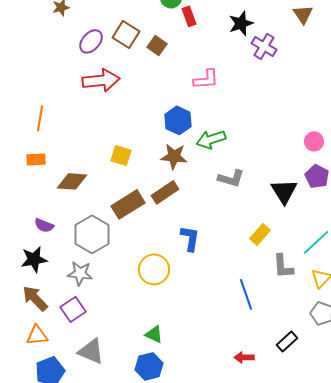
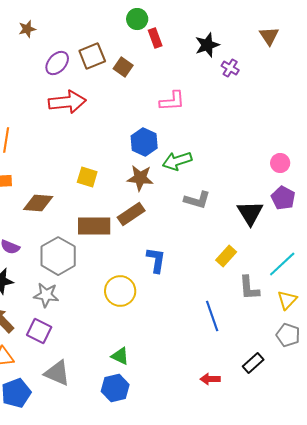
brown square: (126, 34) -> (92, 56), turned 36
purple cross: (264, 46) -> (230, 68), size x0.7
brown rectangle: (128, 204) -> (94, 226), turned 32
purple square: (73, 309) -> (39, 331), turned -30

